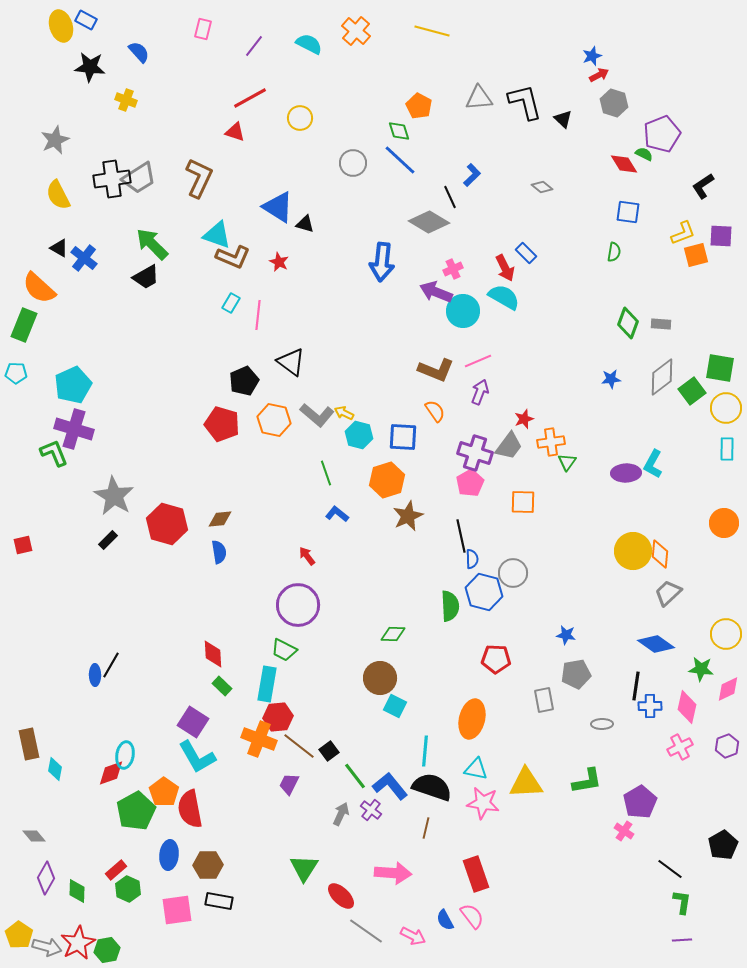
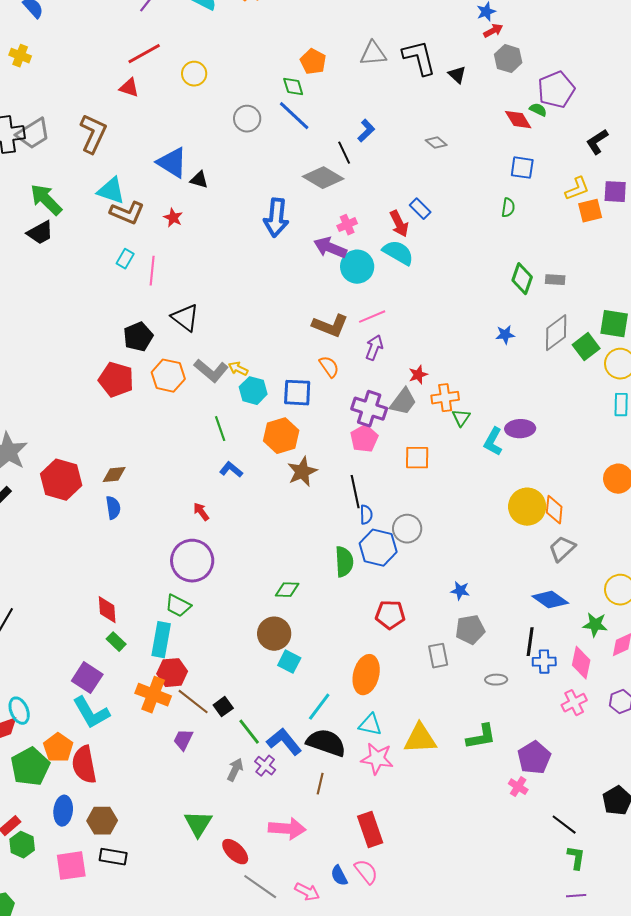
cyan L-shape: (653, 464) -> (493, 442), moved
cyan line: (425, 751) -> (319, 707), turned 32
cyan ellipse: (125, 755) -> (19, 711), turned -32

